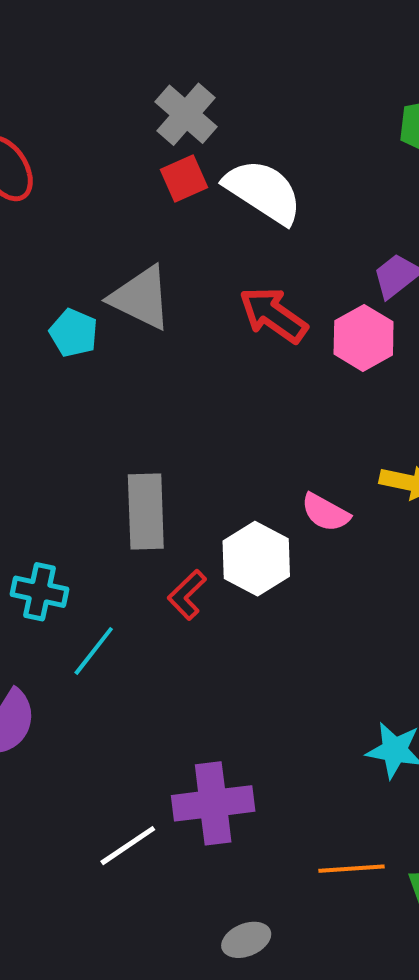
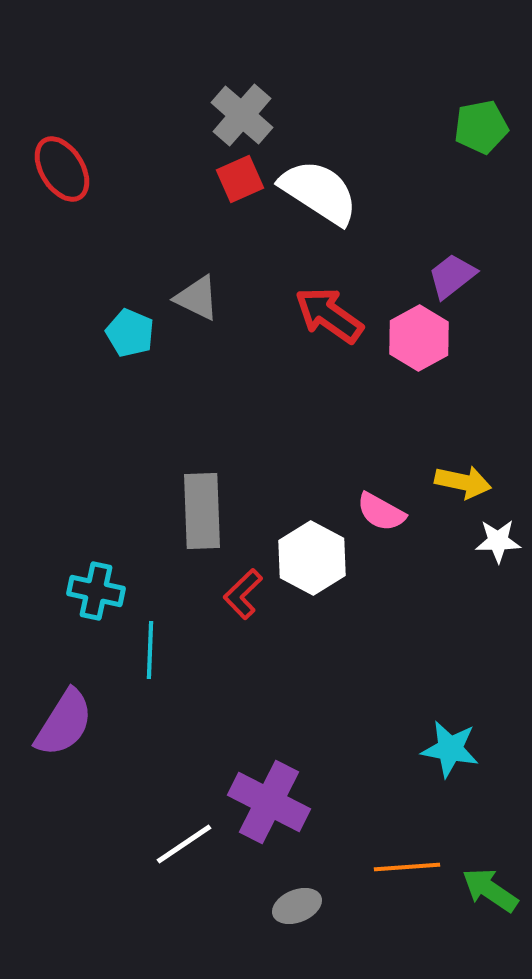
gray triangle: (141, 298) -> (197, 298), size x0.7
cyan line: (94, 651) -> (150, 650), turned -36
purple cross: (213, 803) -> (269, 802), turned 34
gray ellipse: (246, 940) -> (297, 906), moved

